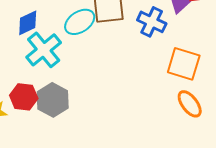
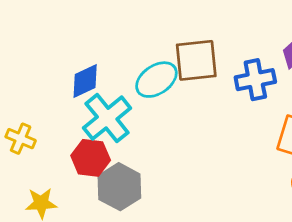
blue cross: (152, 22) -> (255, 80), turned -36
red hexagon: (24, 97) -> (91, 158), moved

